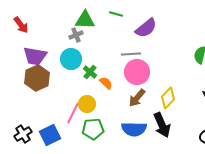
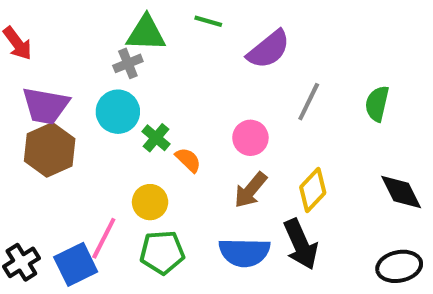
gray line: (131, 54) -> (309, 102), moved, turned -60
pink circle: (137, 72) -> (250, 138), size x0.7
pink line: (73, 113) -> (104, 238), moved

